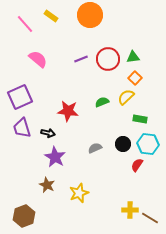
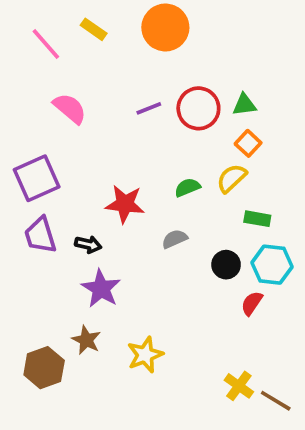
gray semicircle: (95, 148) -> (175, 239), moved
yellow cross: (130, 210) -> (239, 386), turned 35
brown hexagon: (24, 216) -> (44, 368), moved

